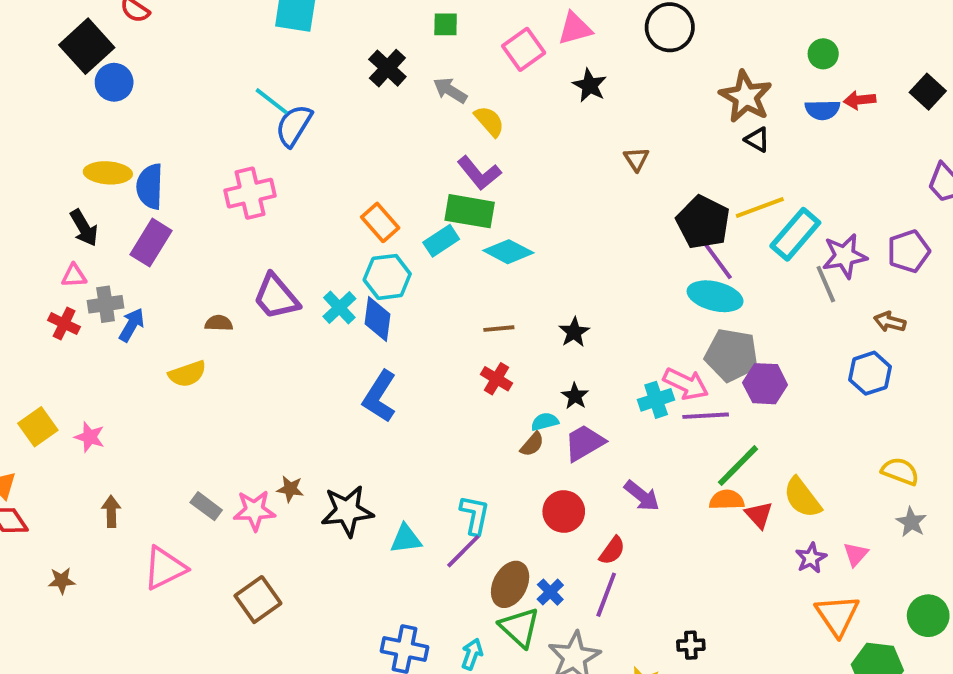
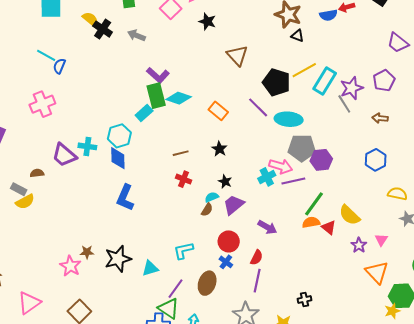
yellow semicircle: (489, 121) -> (90, 19), moved
blue semicircle: (294, 126) -> (59, 66), size x0.7
brown triangle: (636, 159) -> (237, 55), size x1.6
green rectangle: (470, 211) -> (156, 96), turned 75
orange rectangle: (380, 222) -> (218, 111), moved
cyan diamond: (508, 252) -> (179, 98), moved
purple line: (717, 260) -> (258, 107), moved
cyan cross: (339, 308) -> (87, 146), moved, turned -30
blue hexagon: (870, 373) -> (376, 160), moved
gray rectangle: (206, 506) -> (19, 189), moved
pink star: (254, 510) -> (70, 266), turned -30
cyan L-shape: (475, 515) -> (183, 251), turned -105
purple line: (463, 551) -> (175, 289), moved
blue cross: (550, 592) -> (226, 262), moved
green triangle: (520, 627) -> (169, 308), moved

